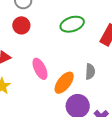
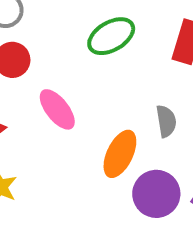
pink ellipse: (40, 69) -> (57, 109), moved

